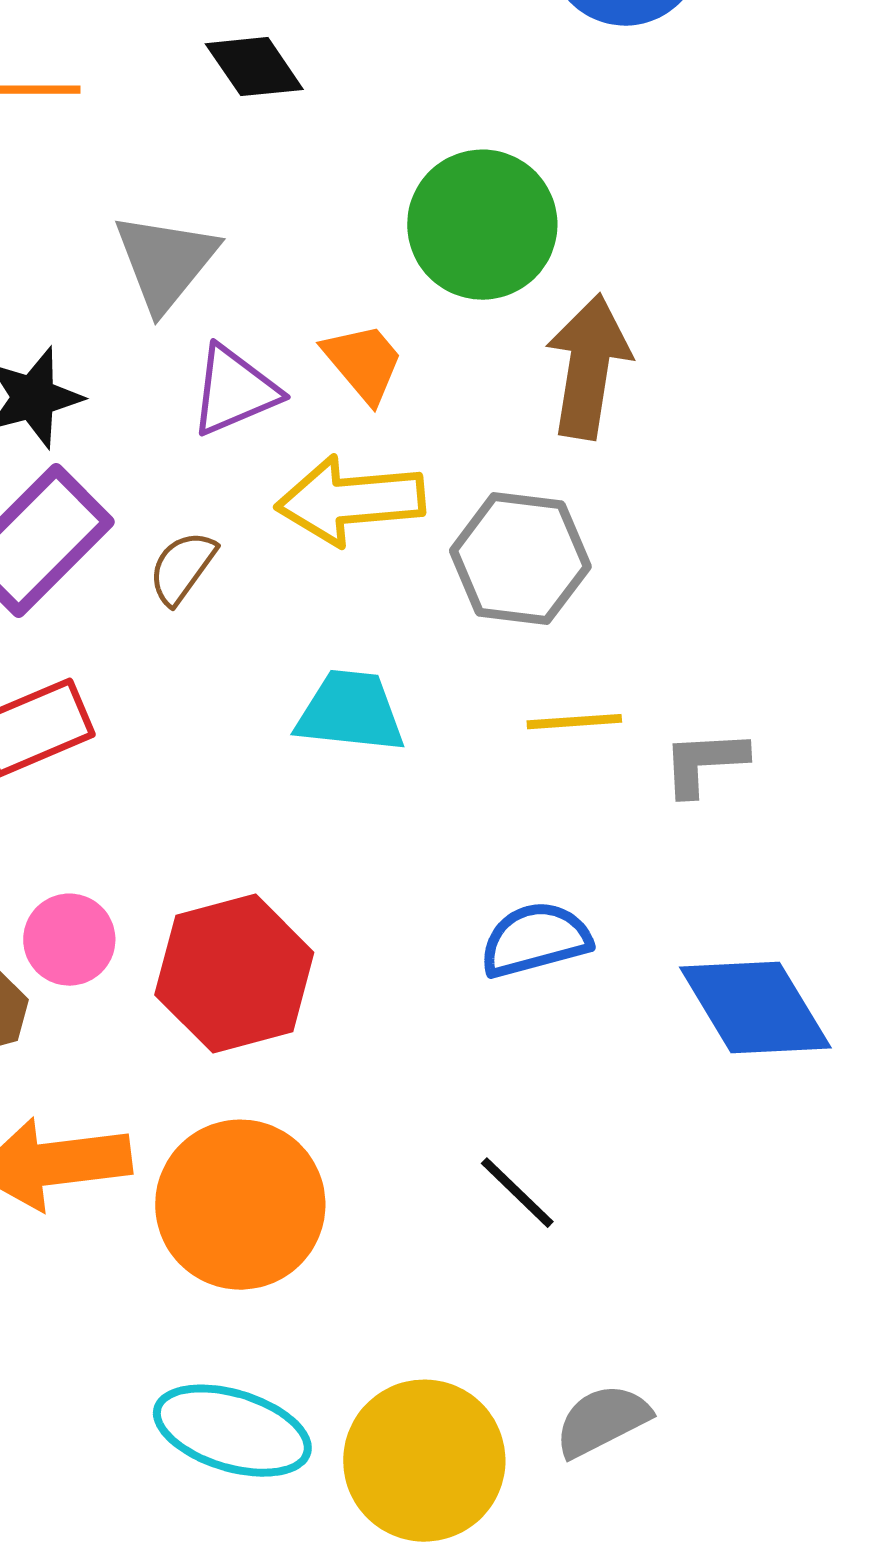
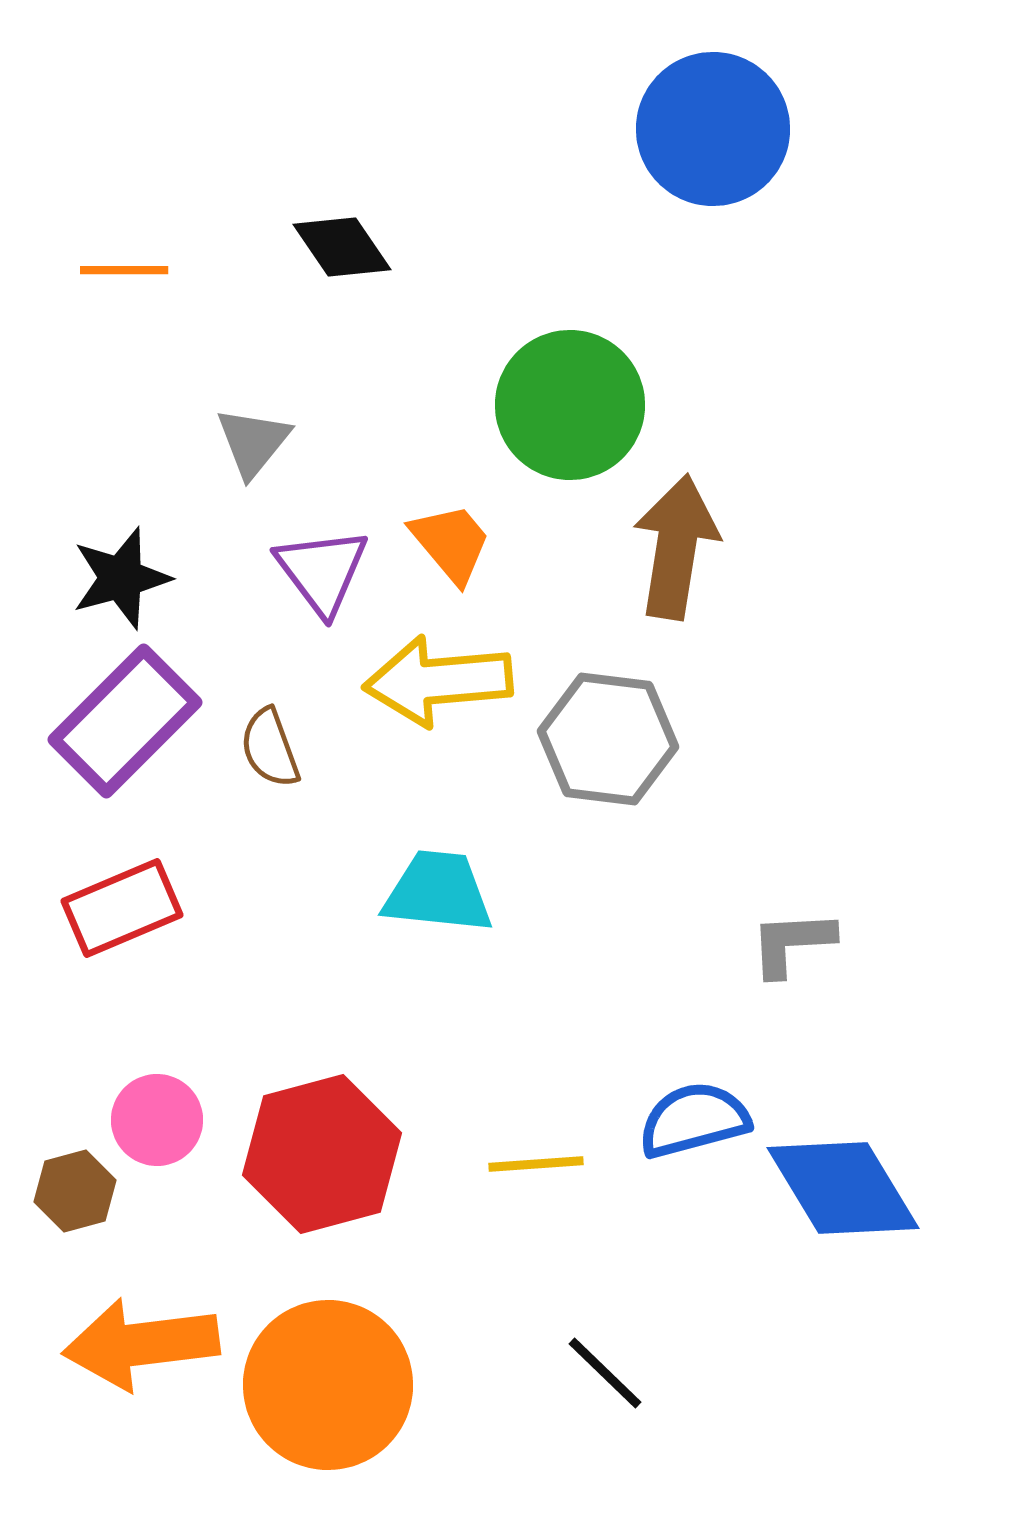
gray triangle: (165, 262) -> (253, 442), size x0.7
purple triangle: (234, 391) -> (322, 571), turned -44
brown semicircle: (182, 568) -> (270, 748), turned -56
yellow line: (574, 722) -> (536, 1164), moved
blue semicircle: (535, 940) -> (694, 1120), moved

